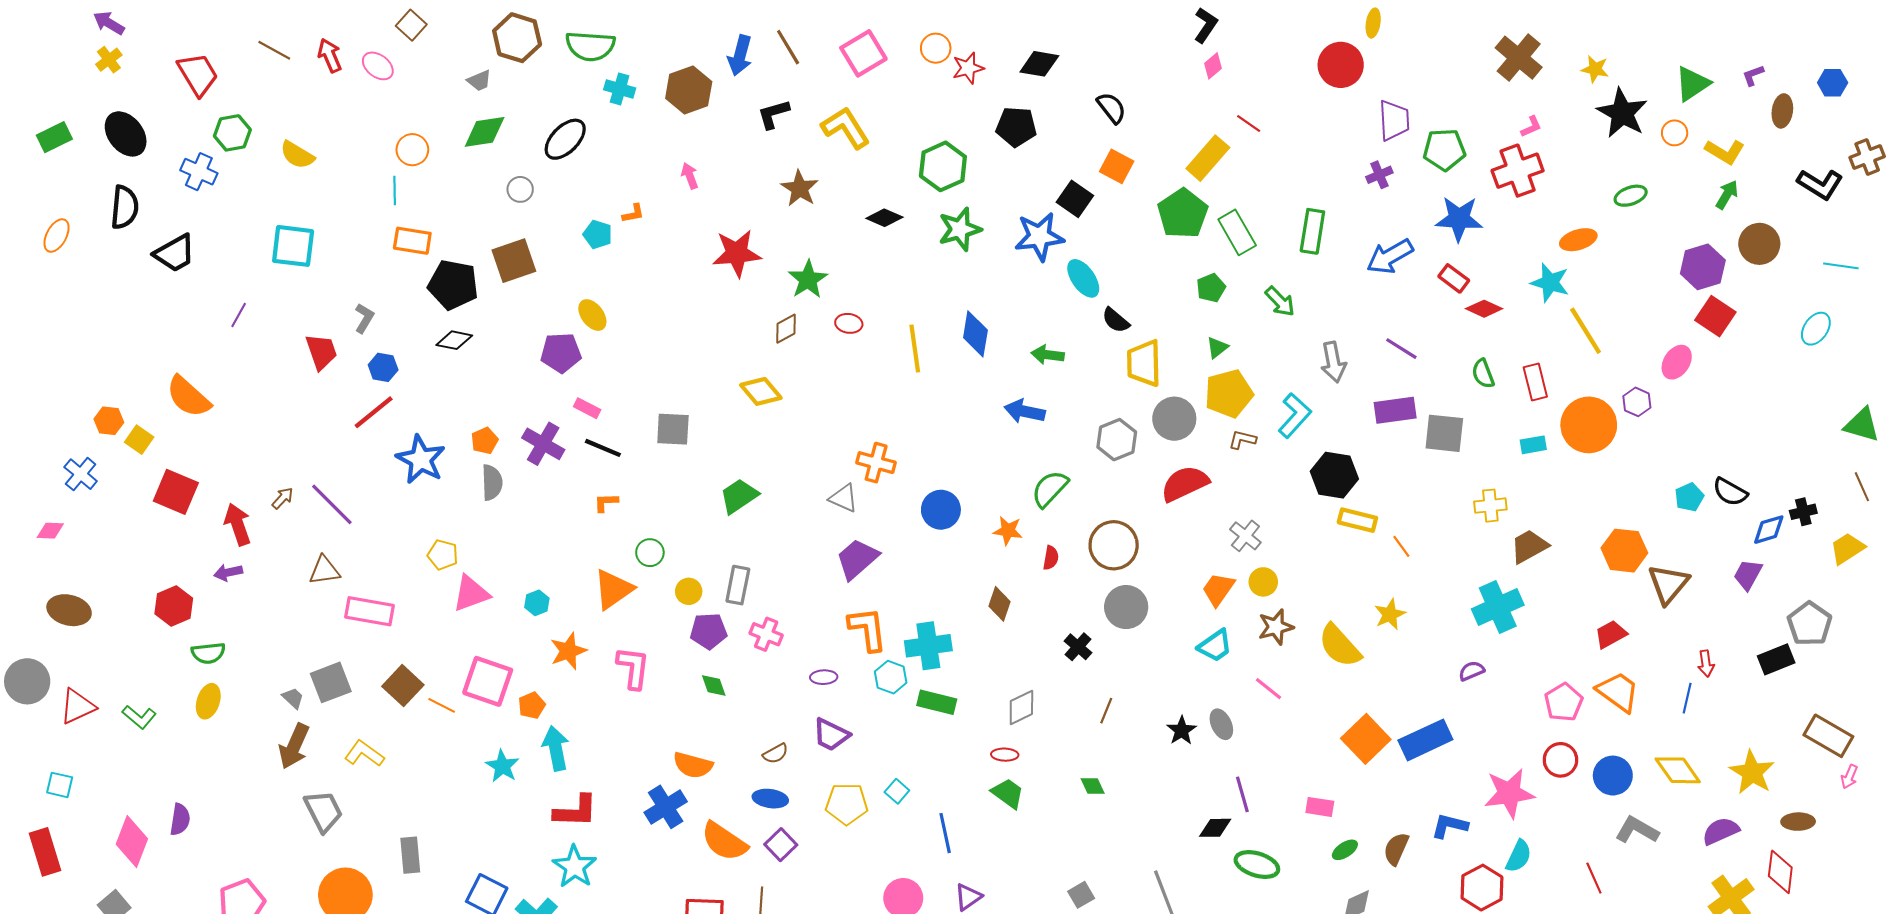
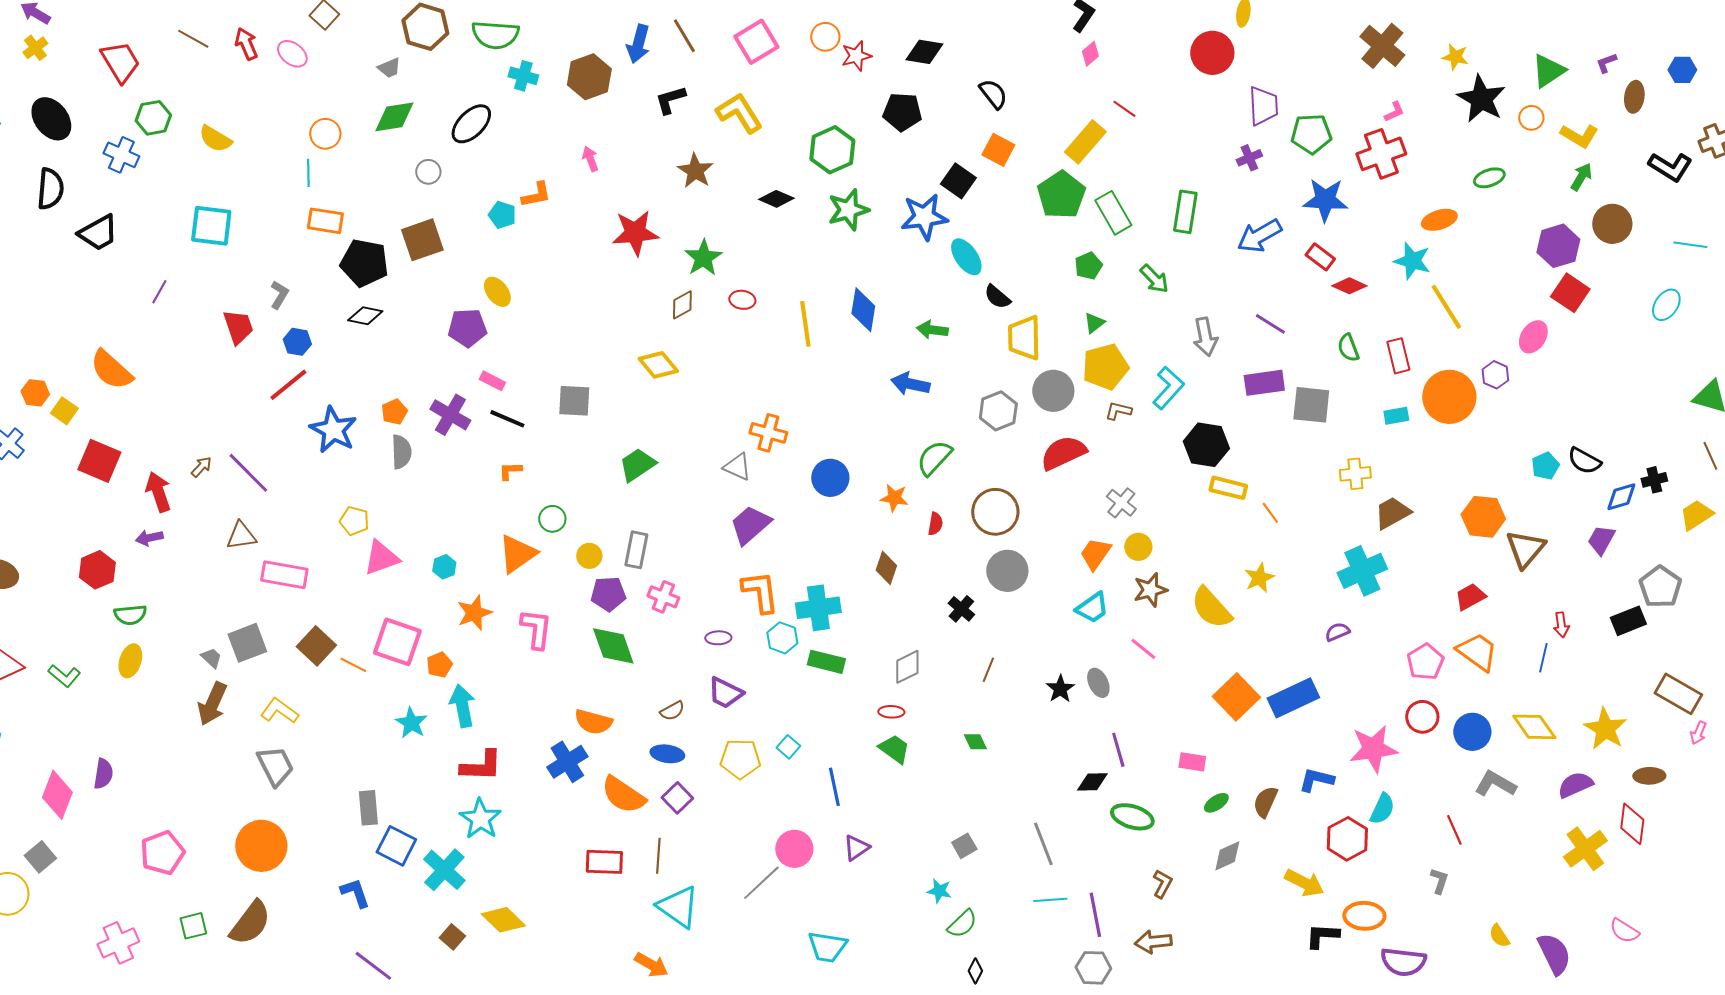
orange L-shape: (633, 214) -> (536, 195), size x1.4
green diamond: (714, 686) -> (613, 646), size x1.8
gray trapezoid: (323, 811) -> (275, 766), moved
gray rectangle: (410, 855) -> (368, 808), moved

